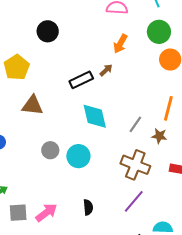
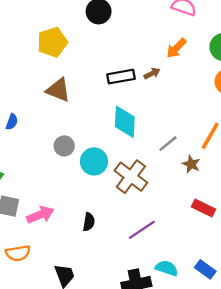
brown cross: (135, 165) -> (131, 177), moved

